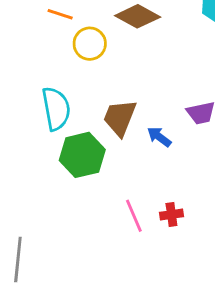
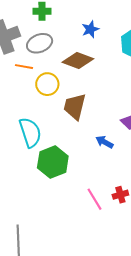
brown trapezoid: (120, 118) -> (75, 107), moved

